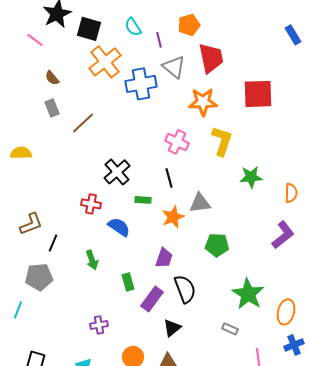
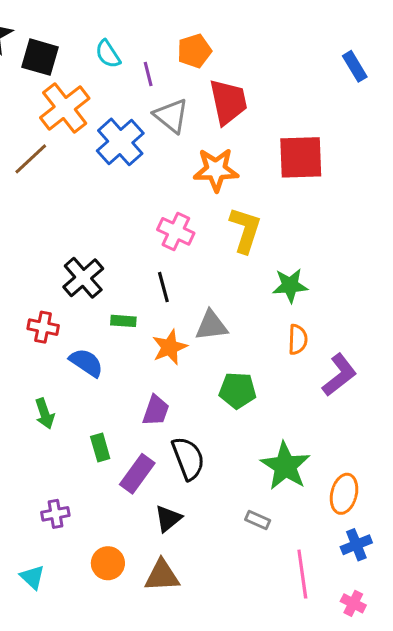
blue cross: (141, 84) -> (120, 142), turned -32
brown line: (83, 123) -> (31, 159), moved
orange semicircle: (291, 193) -> (298, 339), moved

